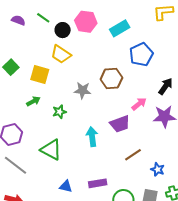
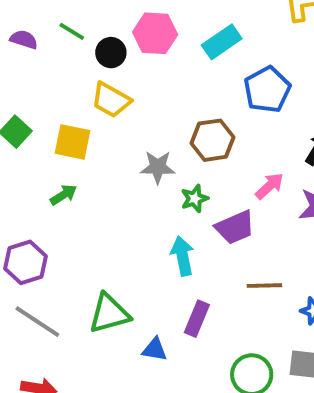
green star: (59, 112) -> (195, 199), moved
green triangle: (51, 150) -> (109, 314), moved, turned -40
brown line: (133, 155) -> (264, 286), turned 36
purple rectangle: (98, 183) -> (197, 319), moved, turned -54
blue triangle: (66, 186) -> (155, 349), moved

